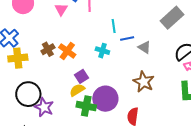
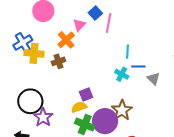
orange cross: (67, 51) -> (66, 40), moved
cyan cross: (102, 51) -> (122, 74), moved
yellow cross: (18, 58) -> (34, 53), moved
brown star: (144, 82) -> (122, 110), moved

